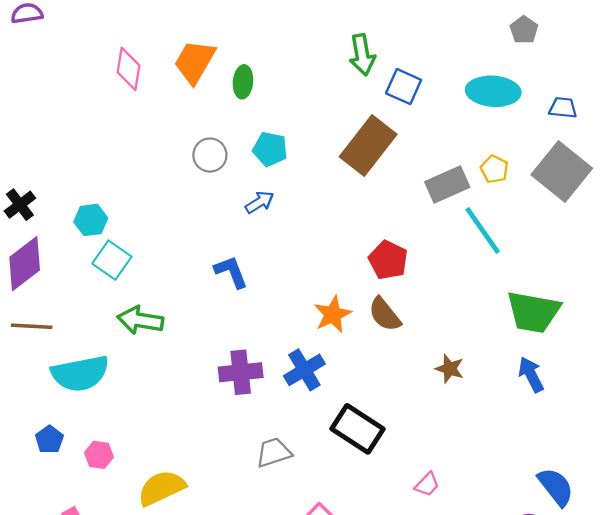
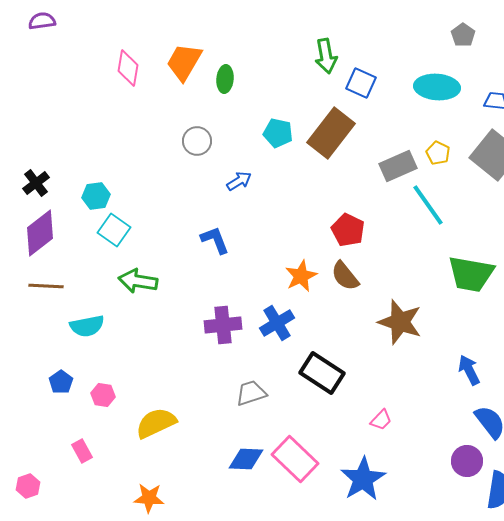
cyan pentagon: (270, 149) -> (278, 133), moved
brown star: (450, 369) -> (400, 322), size x1.8
cyan semicircle: (80, 373) -> (87, 326), size x0.7
blue arrow: (531, 375) -> (469, 370), moved

